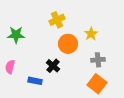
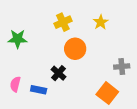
yellow star: (91, 34) -> (101, 22), moved
gray cross: (98, 60) -> (122, 66), moved
pink semicircle: (10, 67) -> (15, 84), moved

